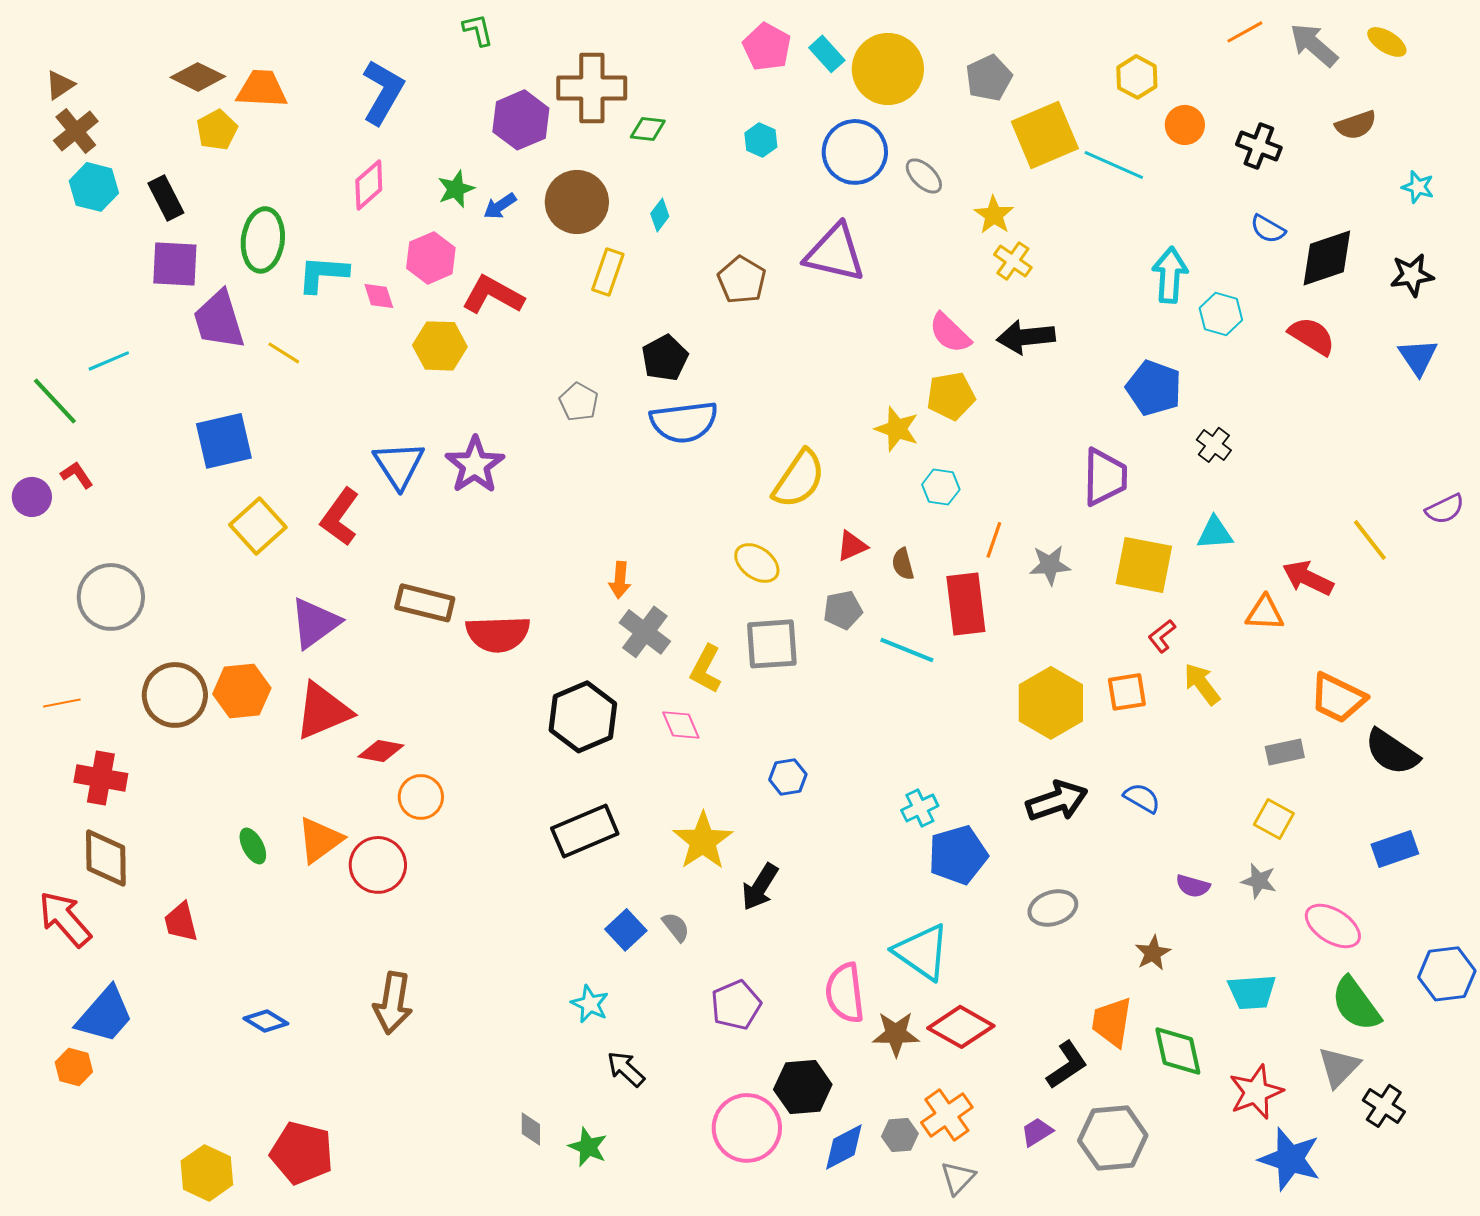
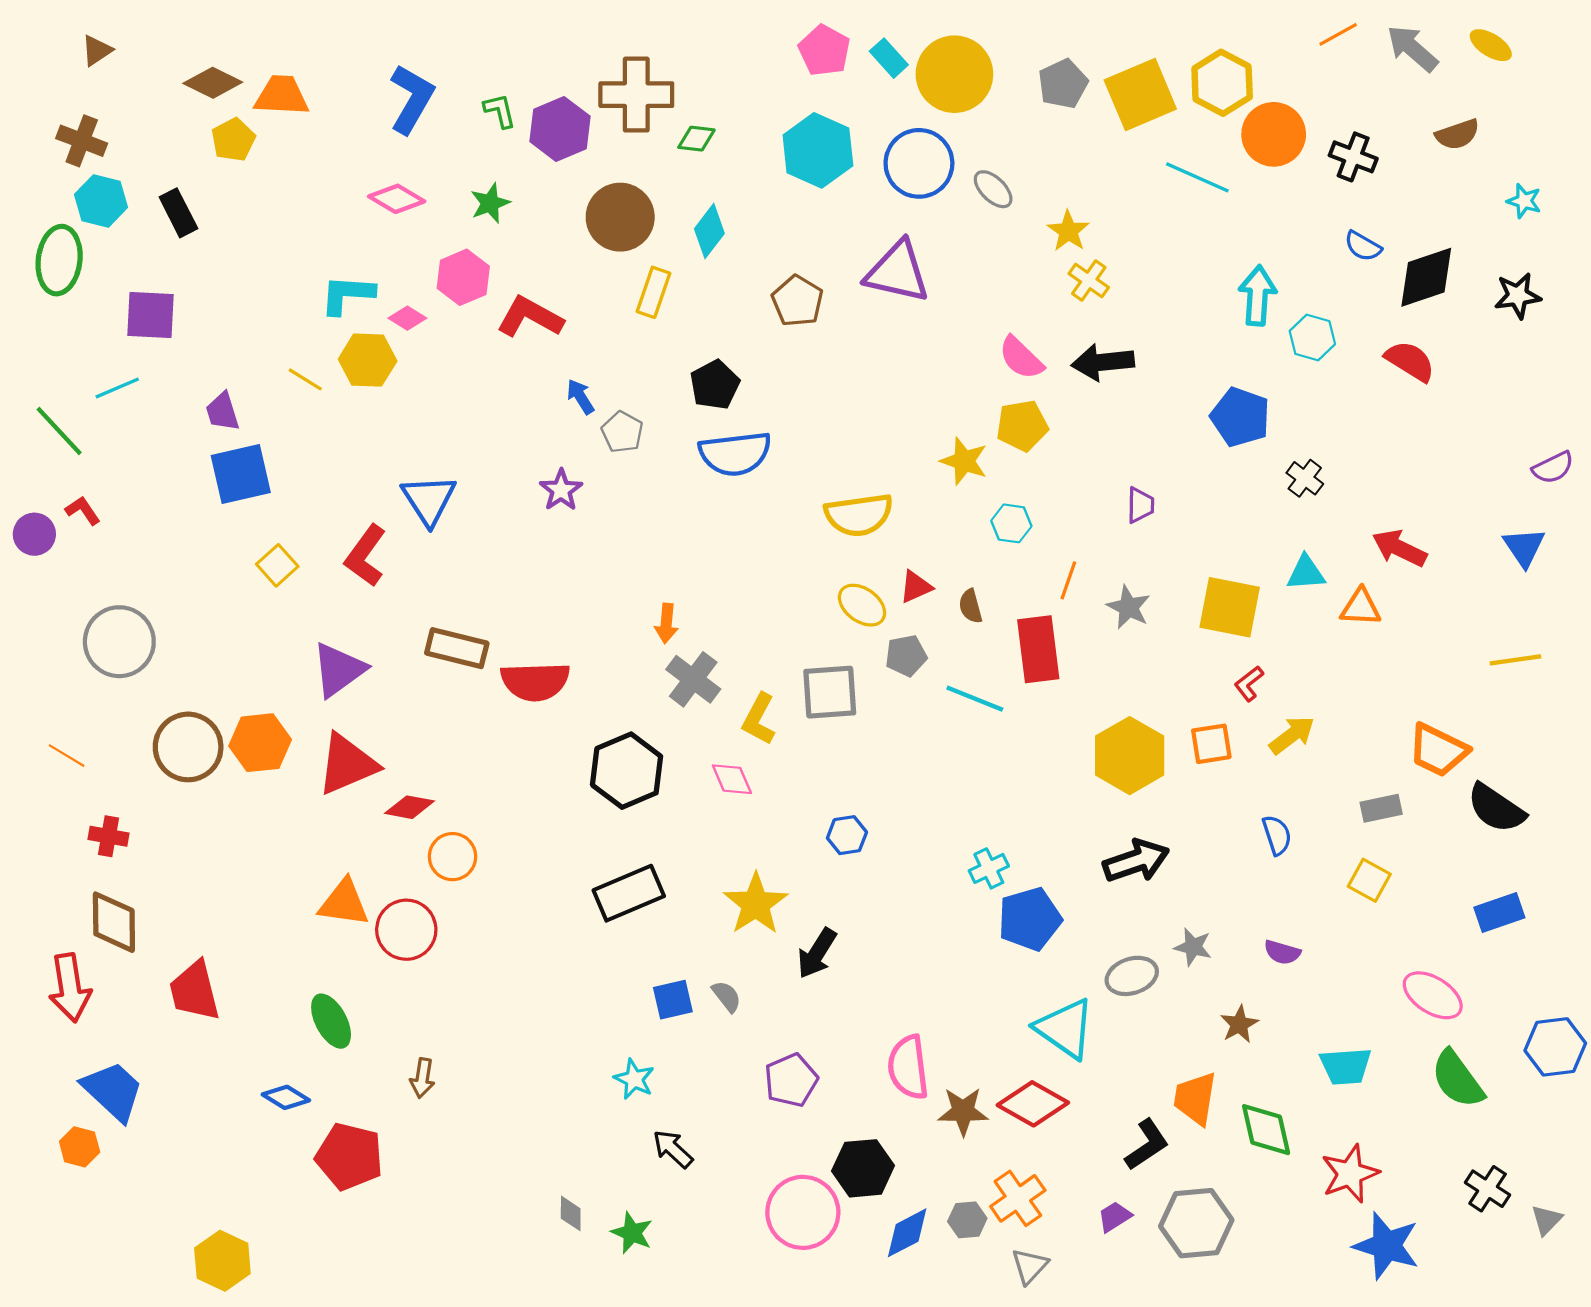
green L-shape: (478, 30) -> (500, 111), moved
yellow hexagon: (1137, 77) -> (1222, 83), size x1.4
brown triangle: (60, 85) -> (97, 51), moved
orange circle: (1185, 125) -> (1274, 134), size x1.5
brown cross: (76, 131) -> (82, 141), turned -30
yellow square: (1045, 135) -> (1140, 95), moved
cyan hexagon: (761, 140) -> (818, 150), size x2.0
pink diamond: (369, 185) -> (397, 199), turned 72
blue arrow: (500, 206) -> (580, 397), moved, turned 92
cyan diamond: (660, 215) -> (709, 231), size x1.5
green ellipse: (263, 240) -> (59, 260), moved
purple square: (175, 264) -> (150, 315), moved
pink diamond: (379, 296) -> (407, 318), turned -40
purple trapezoid: (219, 320) -> (222, 412), moved, size x0.6
yellow hexagon: (440, 346) -> (368, 360), moved
blue triangle: (1418, 357) -> (1524, 547), moved
purple star: (475, 465) -> (561, 490), moved, size x0.7
purple trapezoid: (1105, 477) -> (1140, 505), moved, size x0.6
yellow semicircle: (799, 479) -> (859, 515), turned 48
purple semicircle: (1445, 509) -> (1553, 468), moved
yellow square: (258, 526) -> (277, 565), size x0.7
yellow line: (1370, 540) -> (1515, 660), moved, turned -60
yellow ellipse: (757, 563) -> (862, 605), moved
gray star: (1050, 565) -> (1129, 607), turned 30
red arrow: (1308, 578) -> (1399, 548), moved
orange triangle: (1265, 613) -> (1361, 607), moved
yellow arrow: (1202, 684) -> (1292, 735), turned 90
orange line: (62, 703) -> (67, 756), turned 42
red cross: (101, 778) -> (109, 836), size x0.7
blue semicircle: (1142, 798) -> (1277, 835), moved, turned 42
orange triangle: (320, 840) -> (344, 903), turned 44
green ellipse: (253, 846) -> (331, 1021), moved, size x1.4
gray star: (1259, 881) -> (1193, 947), moved
red arrow: (65, 919) -> (70, 988), turned -148
red trapezoid: (181, 922) -> (195, 991), size x1.4
blue square: (626, 930) -> (673, 1000), turned 30
cyan triangle: (922, 952) -> (1065, 1029), moved
brown arrow: (393, 1003) -> (422, 1078), size x0.6
blue trapezoid: (105, 1015) -> (113, 1091), turned -88
gray triangle: (1339, 1067) -> (1547, 1220), moved, size x0.7
red pentagon: (302, 1153) -> (349, 1156), moved

